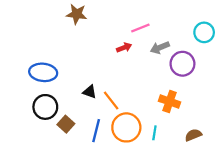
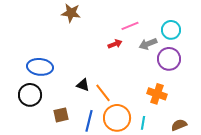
cyan circle: (204, 32) -> (171, 30), moved
black circle: (45, 107) -> (30, 95), moved
brown square: (66, 124) -> (61, 115), turned 35

